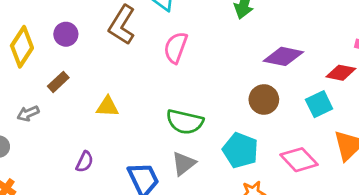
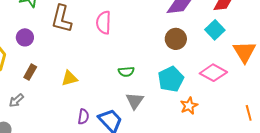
green semicircle: (185, 122) -> (126, 72), size x0.6
cyan pentagon: (240, 150) -> (171, 79), turned -30
purple semicircle: (85, 162) -> (83, 117), moved

